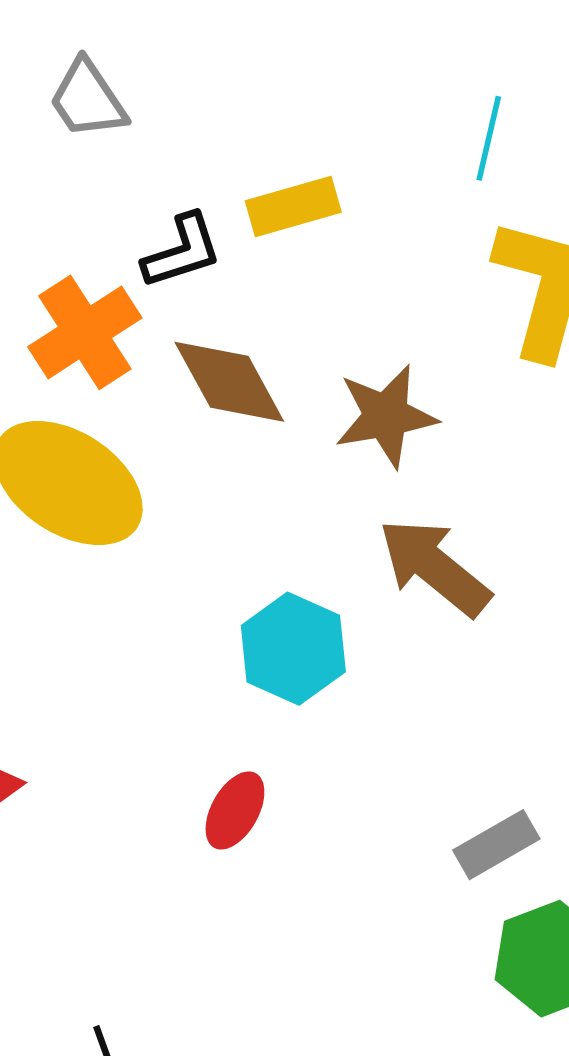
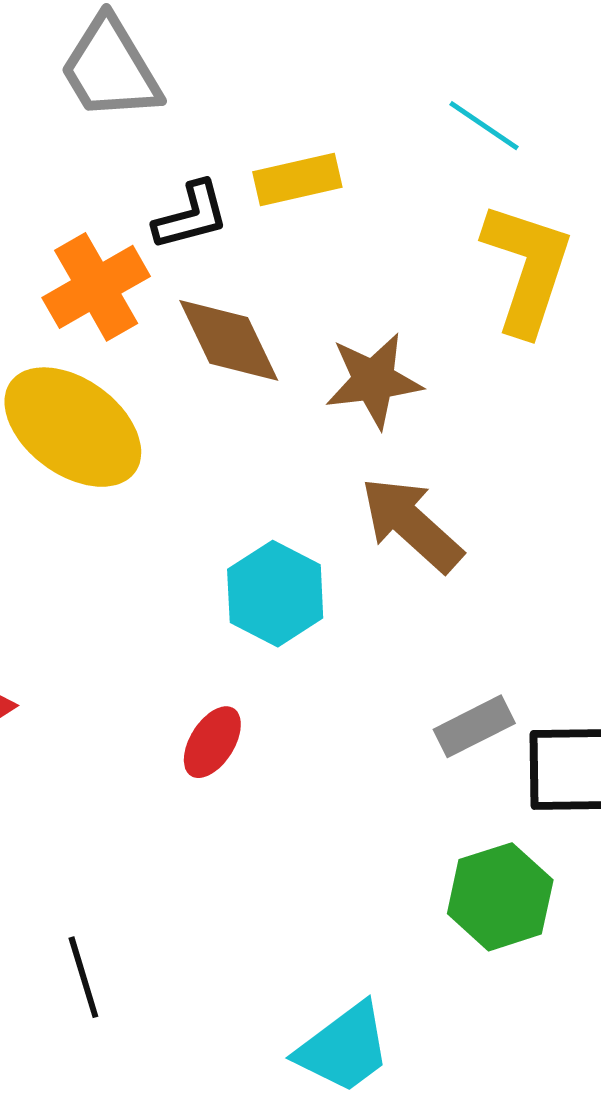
gray trapezoid: (88, 99) -> (110, 69), size x1.4
cyan line: (489, 138) -> (484, 126), turned -72
gray rectangle: (496, 845) -> (474, 726), moved

